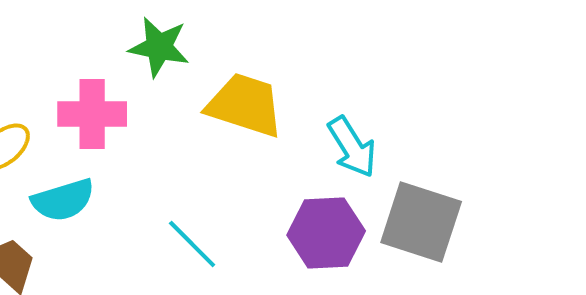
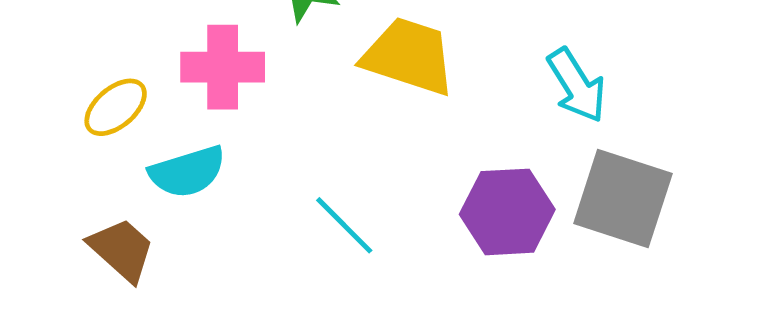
cyan arrow: (352, 147) -> (577, 85), moved

